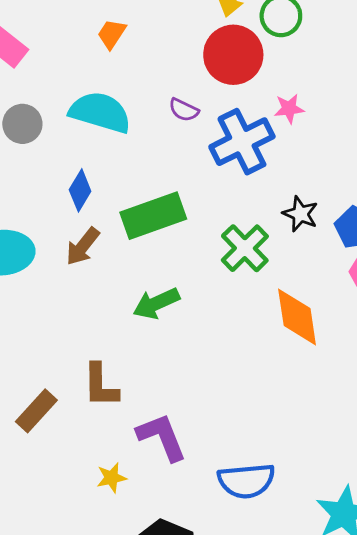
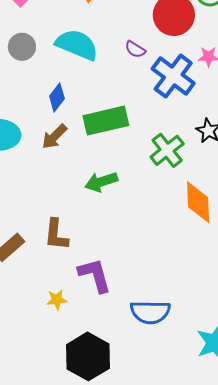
blue cross: (242, 142) -> (173, 76), turned -33

